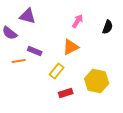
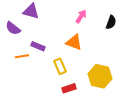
orange triangle: (71, 47) -> (74, 42), turned 48
yellow rectangle: (57, 71) -> (60, 66), turned -63

